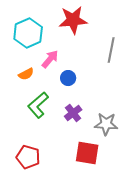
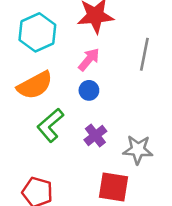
pink arrow: (50, 59) -> (89, 59), moved
orange semicircle: (26, 74) -> (35, 85), size x1.8

